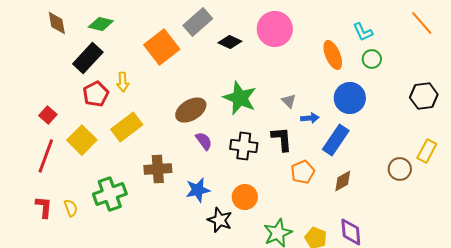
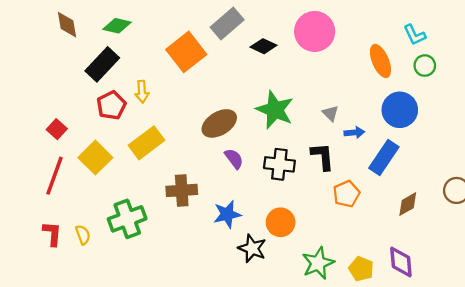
brown diamond: (343, 181) -> (408, 204), moved

